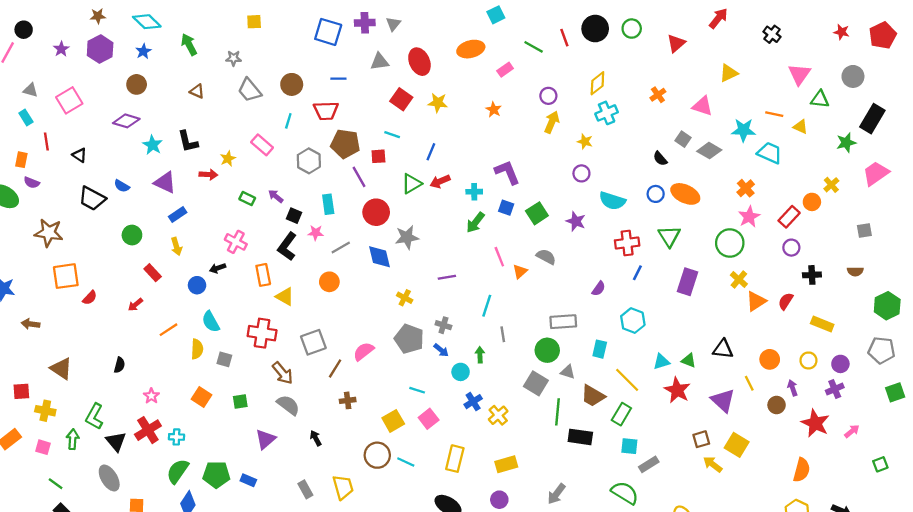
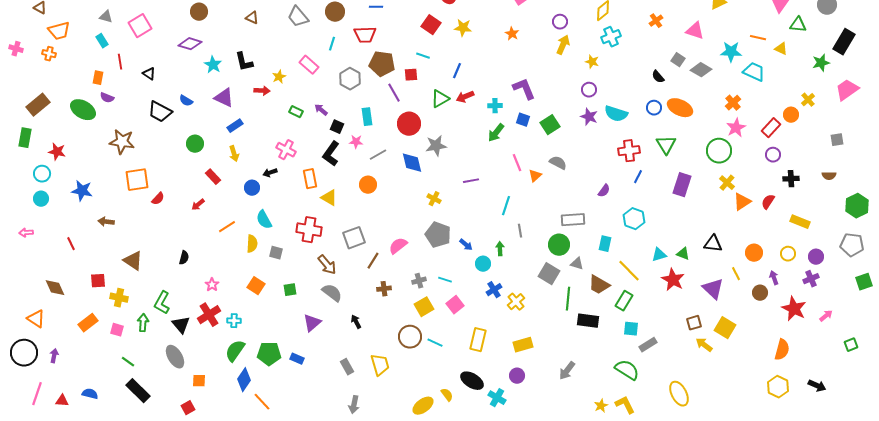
purple star: (576, 221) -> (589, 117), moved
gray cross: (443, 325) -> (419, 281), moved, turned -32

